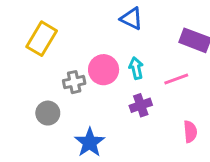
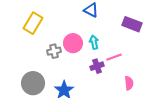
pink line: (176, 79) -> (114, 57), moved
gray circle: (48, 113) -> (33, 83), moved, size x1.5

